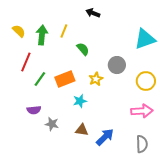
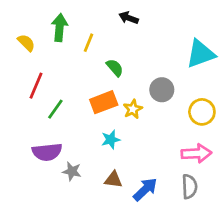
green arrow: (42, 35) -> (59, 28), moved
orange rectangle: (65, 79) -> (104, 102), moved
purple semicircle: (34, 110) -> (47, 152), size x1.5
gray semicircle: (142, 144) -> (189, 187), moved

